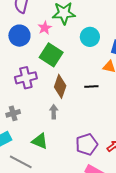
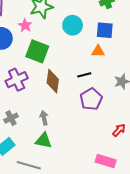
gray arrow: (54, 112) -> (44, 118), moved
purple pentagon: (87, 144) -> (91, 99), moved

